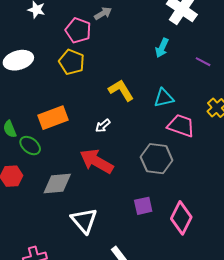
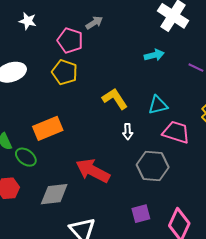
cyan arrow: (162, 48) -> (154, 55), turned -126
white arrow: (103, 126) -> (128, 132), moved, turned -49

